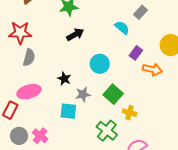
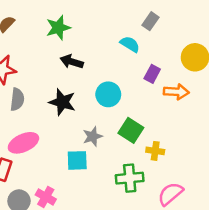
black arrow: (75, 34) -> (72, 62), turned -126
black star: (64, 79) -> (62, 102), moved, size x1.5
green cross: (107, 131) -> (130, 178), turned -35

